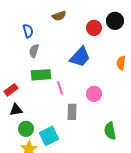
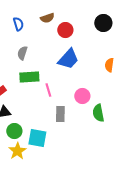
red circle: (94, 28) -> (65, 30), moved
blue semicircle: (28, 31) -> (18, 24), moved
green semicircle: (110, 131) -> (98, 113), moved
cyan square: (49, 136) -> (37, 138), turned 36

